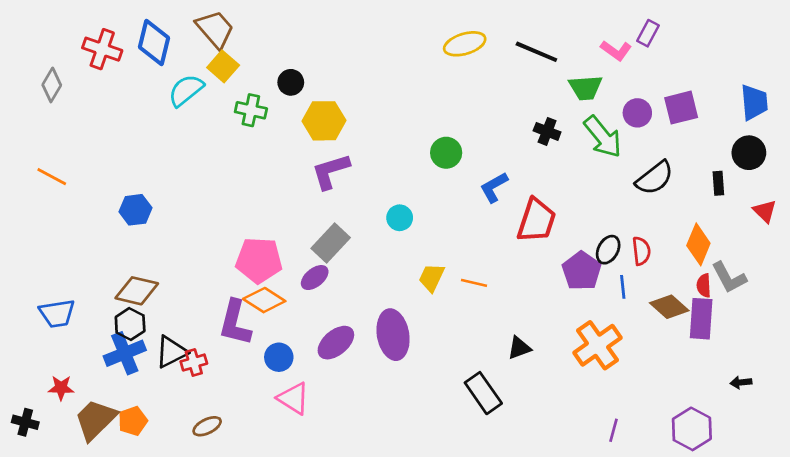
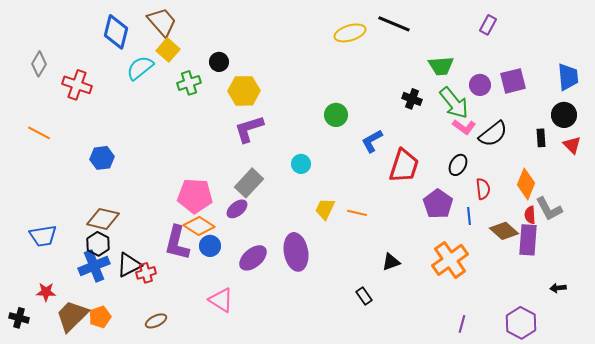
red cross: (102, 49) -> (77, 85), moved
pink L-shape: (616, 50) -> (464, 127), moved
black line: (536, 52) -> (394, 24), moved
green cross: (251, 110) -> (189, 83), turned -30
red triangle: (765, 211) -> (572, 145), moved
black ellipse: (608, 250) -> (458, 165), moved
blue circle: (279, 357) -> (210, 246), moved
black rectangle: (483, 393) -> (364, 296), size x0.6

